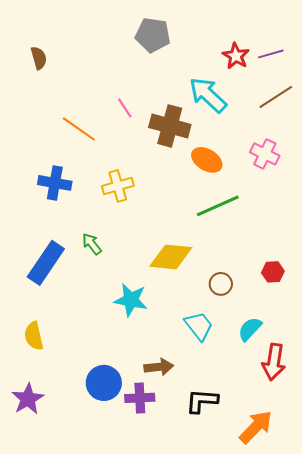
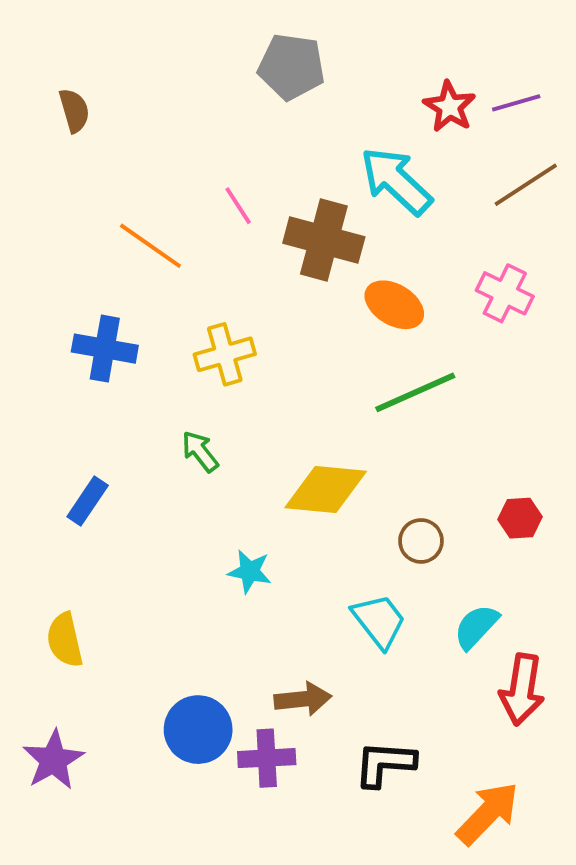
green arrow: (92, 244) -> (200, 451), moved
blue rectangle: (46, 263) -> (88, 501), size x0.6
cyan star: (131, 300) -> (250, 571), size x0.7

